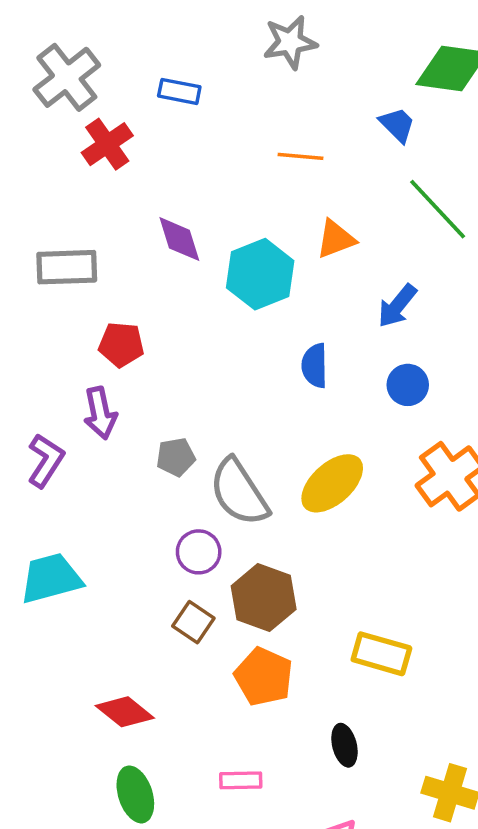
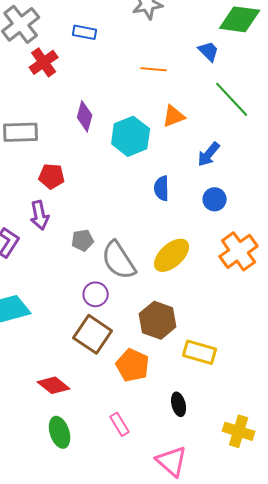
purple diamond: (179, 239) -> (85, 116), turned 32
brown hexagon: (264, 598) -> (158, 320), moved
brown square: (193, 622) -> (93, 334), size x1.6
pink rectangle: (241, 780) -> (120, 424), turned 60

